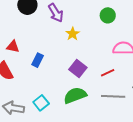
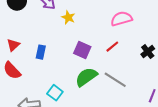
red triangle: (13, 47) -> (13, 45), turned -40
gray line: (113, 96) -> (115, 80), moved, turned 45

